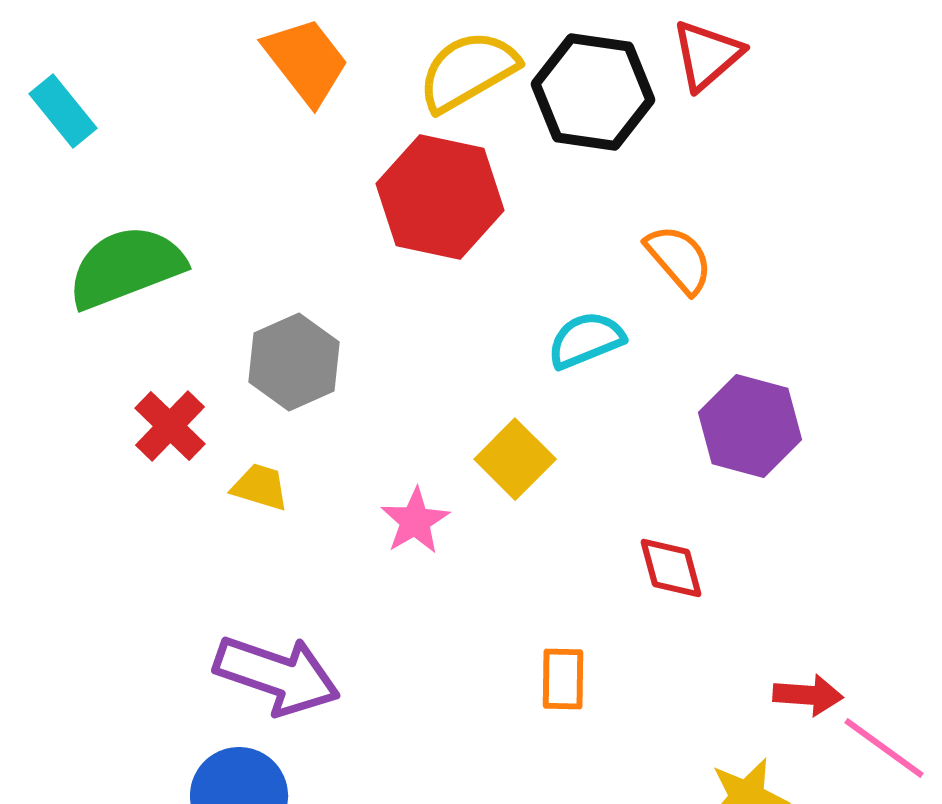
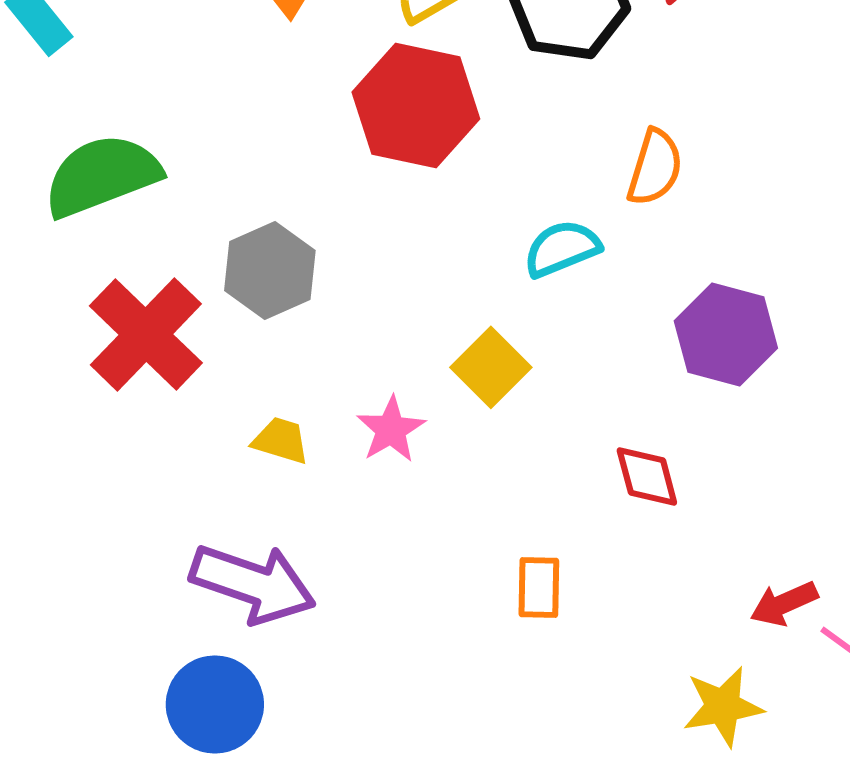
orange semicircle: (679, 259) -> (655, 167), turned 58
red cross: (170, 426) -> (146, 334), size x1.6
yellow trapezoid: (260, 487) -> (281, 440), moved
red arrow: (808, 695) -> (784, 603), turned 152

